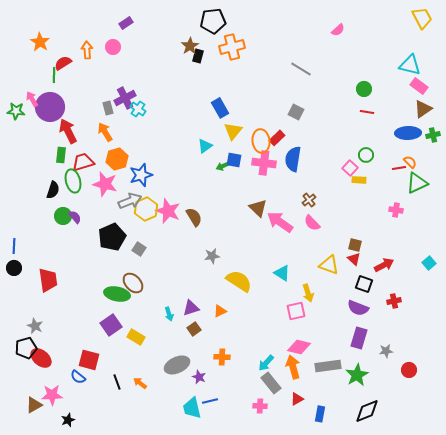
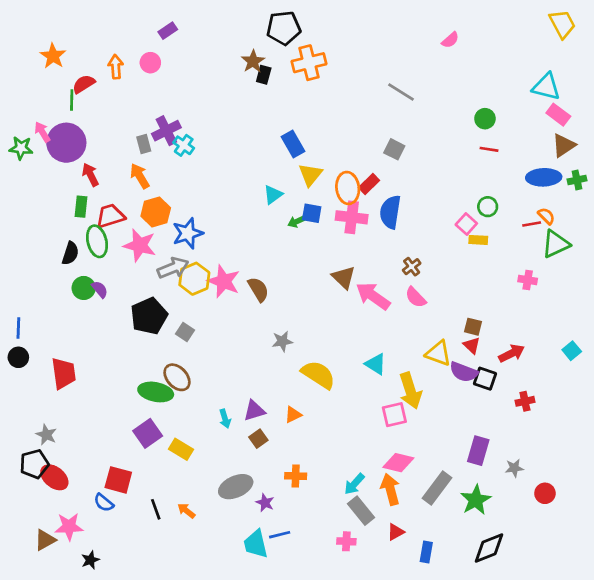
red arrow: (68, 131) -> (90, 175), size x0.7
yellow arrow: (308, 293) -> (410, 391), size x1.5
purple semicircle: (358, 308) -> (464, 372), moved
gray rectangle: (328, 366) -> (437, 488), turned -45

